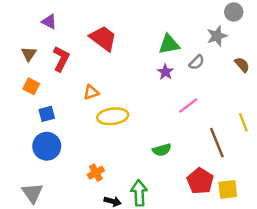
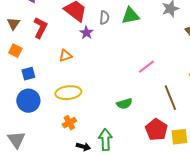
gray semicircle: (197, 62) -> (104, 18), moved, turned -40
purple star: (165, 72) -> (86, 33), moved
yellow ellipse: (113, 116) -> (68, 93), moved

